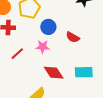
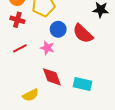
red semicircle: (73, 37) -> (83, 34), moved, size x1.5

